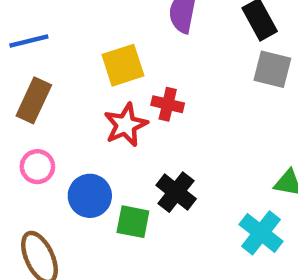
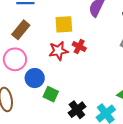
pink circle: (37, 167) -> (15, 59), size x1.5
black cross: (176, 192) -> (77, 110), moved

